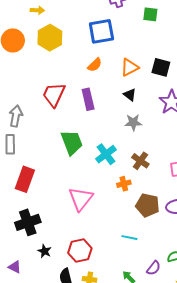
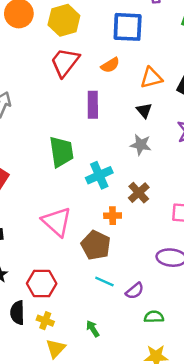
red trapezoid: (54, 95) -> (65, 62), moved
pink triangle: (81, 199) -> (57, 222), turned -40
brown pentagon: (148, 205) -> (96, 245), moved
purple semicircle: (154, 268) -> (135, 291), moved

